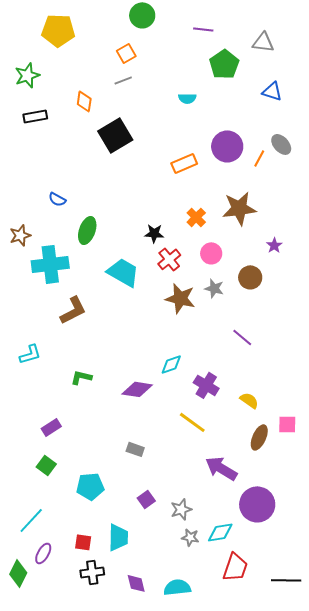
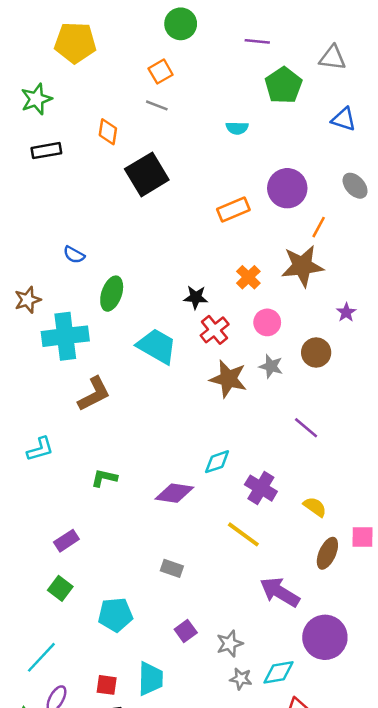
gray line: (123, 80) -> (157, 105), turned 42
orange line: (259, 158) -> (319, 227), moved

